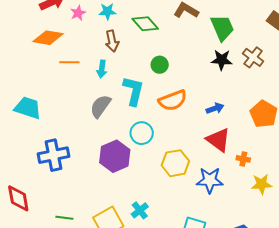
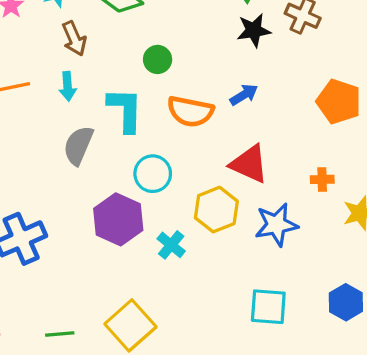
orange semicircle: (173, 100) -> (190, 111), turned 44
blue arrow: (215, 108) -> (244, 95), moved
red triangle: (218, 140) -> (249, 164), moved
cyan cross: (140, 210) -> (171, 245), moved

